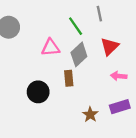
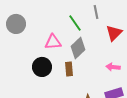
red triangle: (110, 47) -> (114, 33), moved
black circle: (38, 92) -> (42, 67), moved

